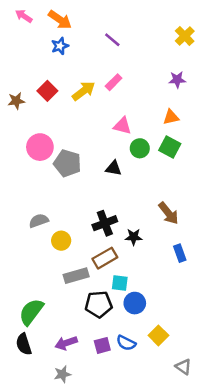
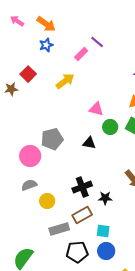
purple line: (112, 40) -> (97, 42), moved
pink rectangle: (114, 82) -> (81, 54), moved
red square: (47, 91) -> (28, 74), moved
pink circle: (40, 147) -> (30, 156), moved
gray pentagon: (67, 163) -> (52, 139), turned -30
cyan square: (120, 283) -> (103, 231), moved

